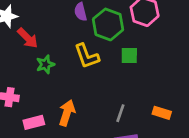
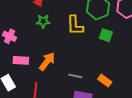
gray line: (120, 113) -> (75, 76), moved, turned 64
orange rectangle: (162, 113) -> (105, 81), moved

